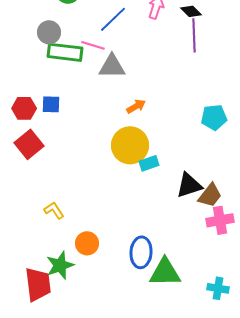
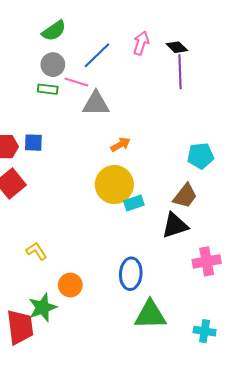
gray circle: (49, 32) -> (53, 65), moved
green rectangle: (65, 52) -> (48, 89), size x0.6
brown trapezoid: (210, 195) -> (185, 196), moved
blue ellipse: (141, 252) -> (131, 274), moved

